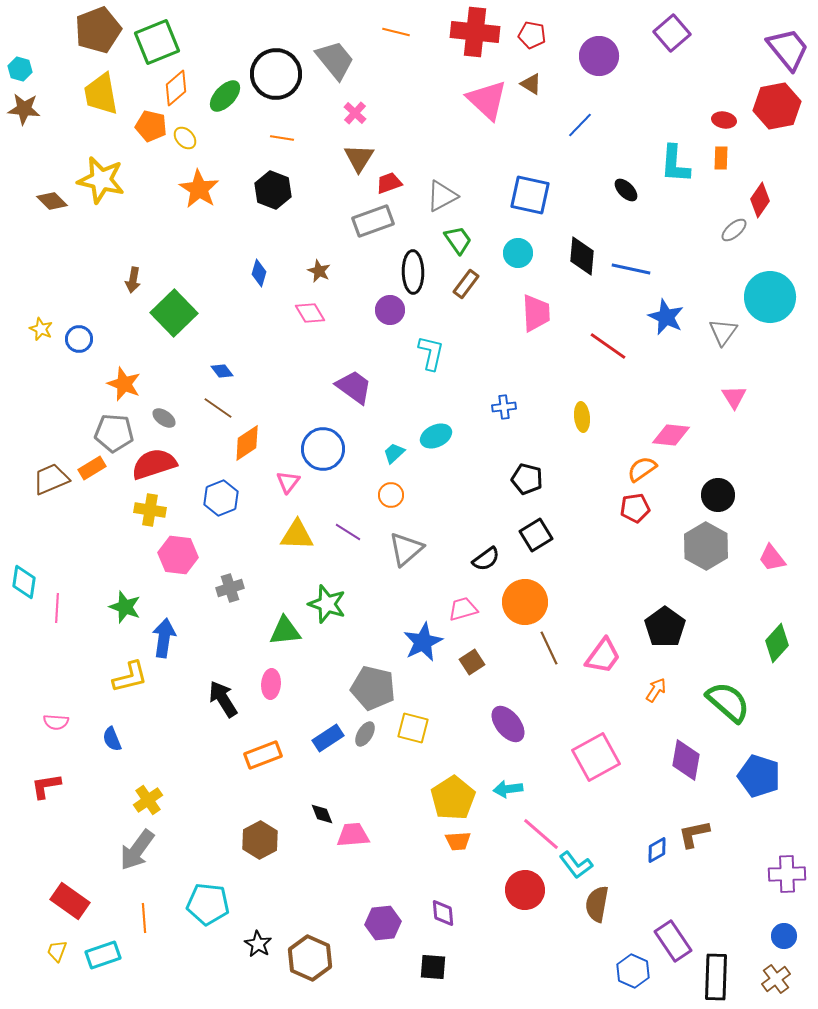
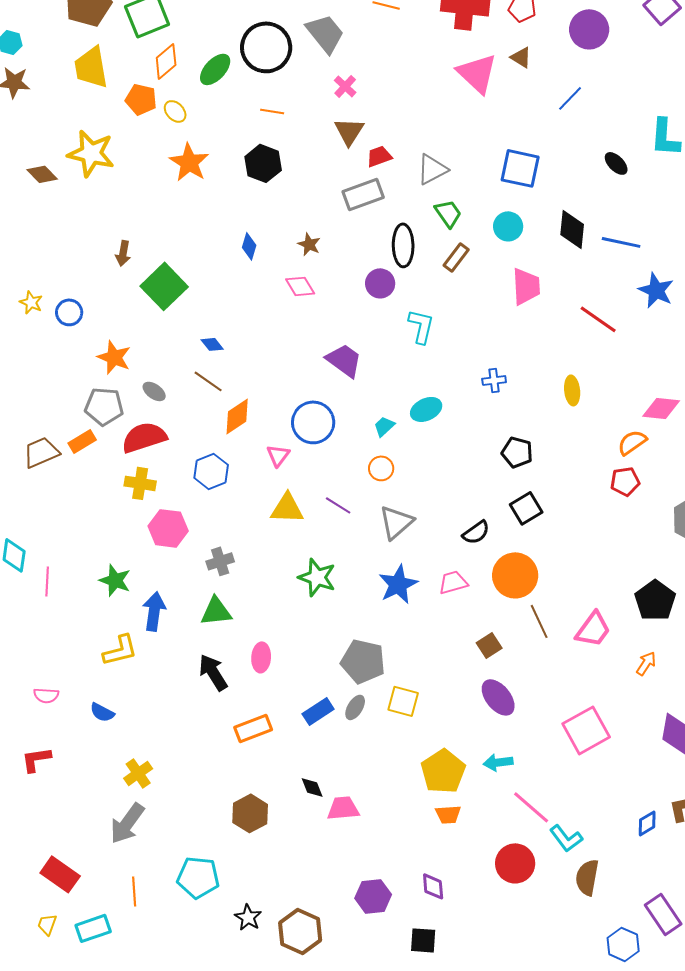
green triangle: (285, 631) -> (216, 611), moved
blue star: (423, 642) -> (398, 584), moved
brown square: (472, 662) -> (489, 645), moved
blue semicircle: (112, 739) -> (102, 712), turned -40

